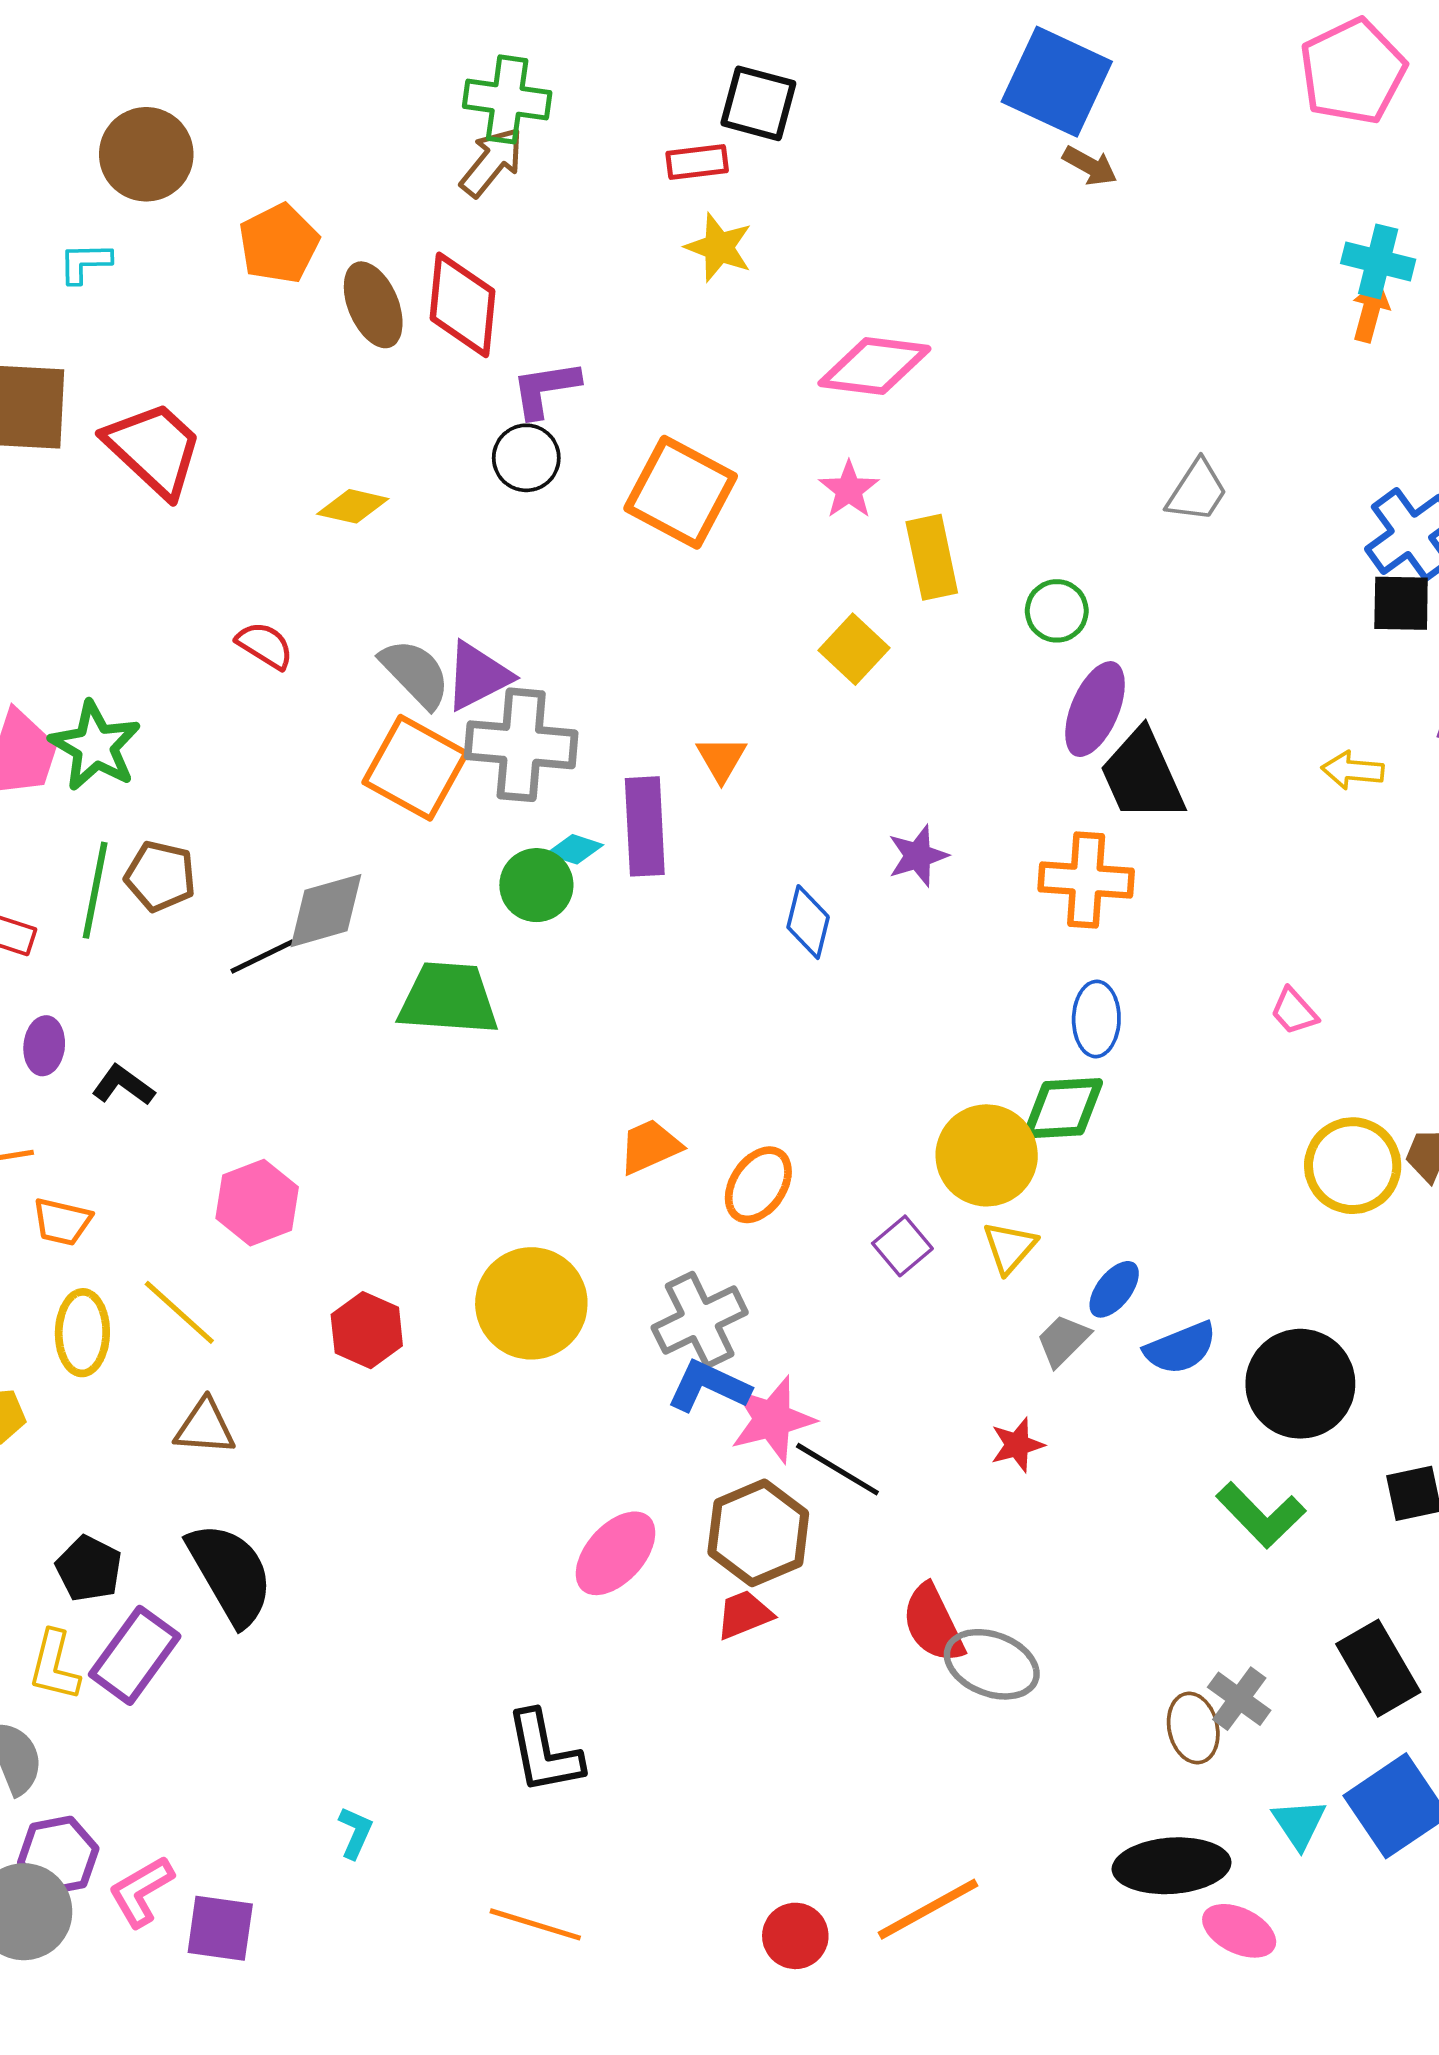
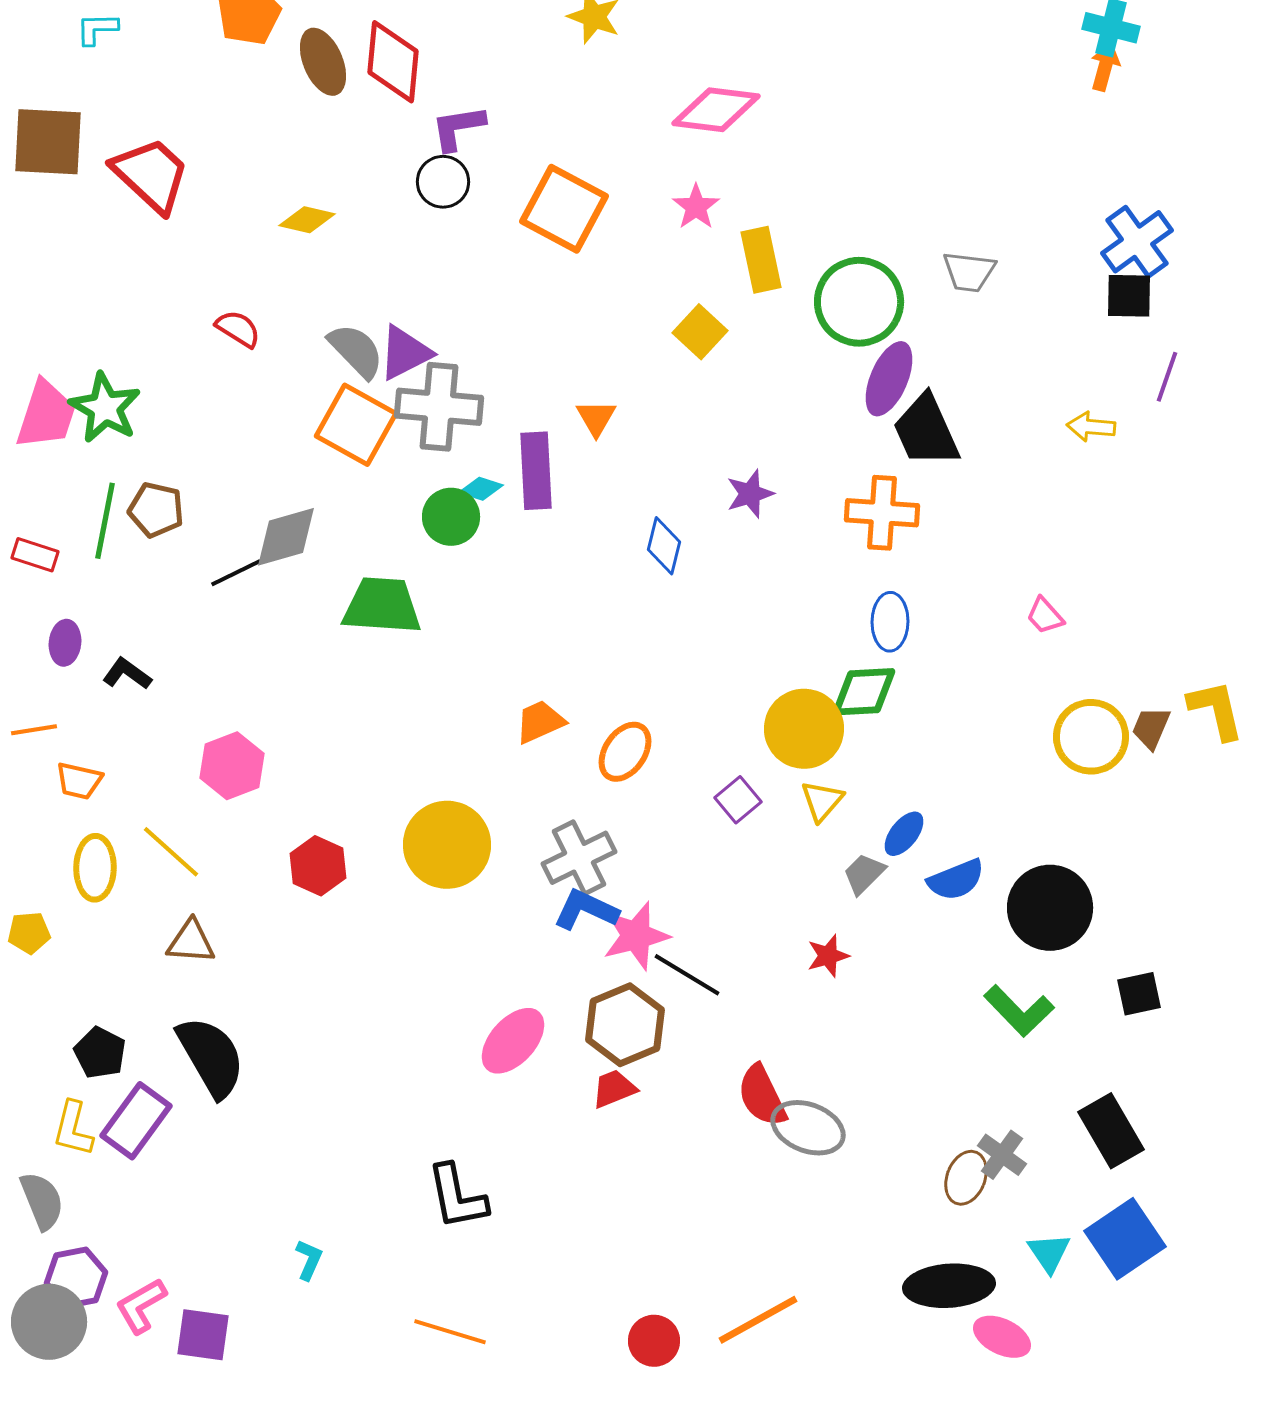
gray trapezoid: (1197, 491) -> (969, 272), moved, turned 64
green circle: (1057, 611) -> (859, 302), size x1.8
brown ellipse: (1193, 1728) -> (966, 1178), turned 34

